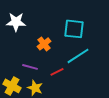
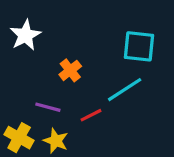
white star: (16, 22) -> (25, 35), turned -30
cyan square: (74, 29) -> (139, 46), moved

